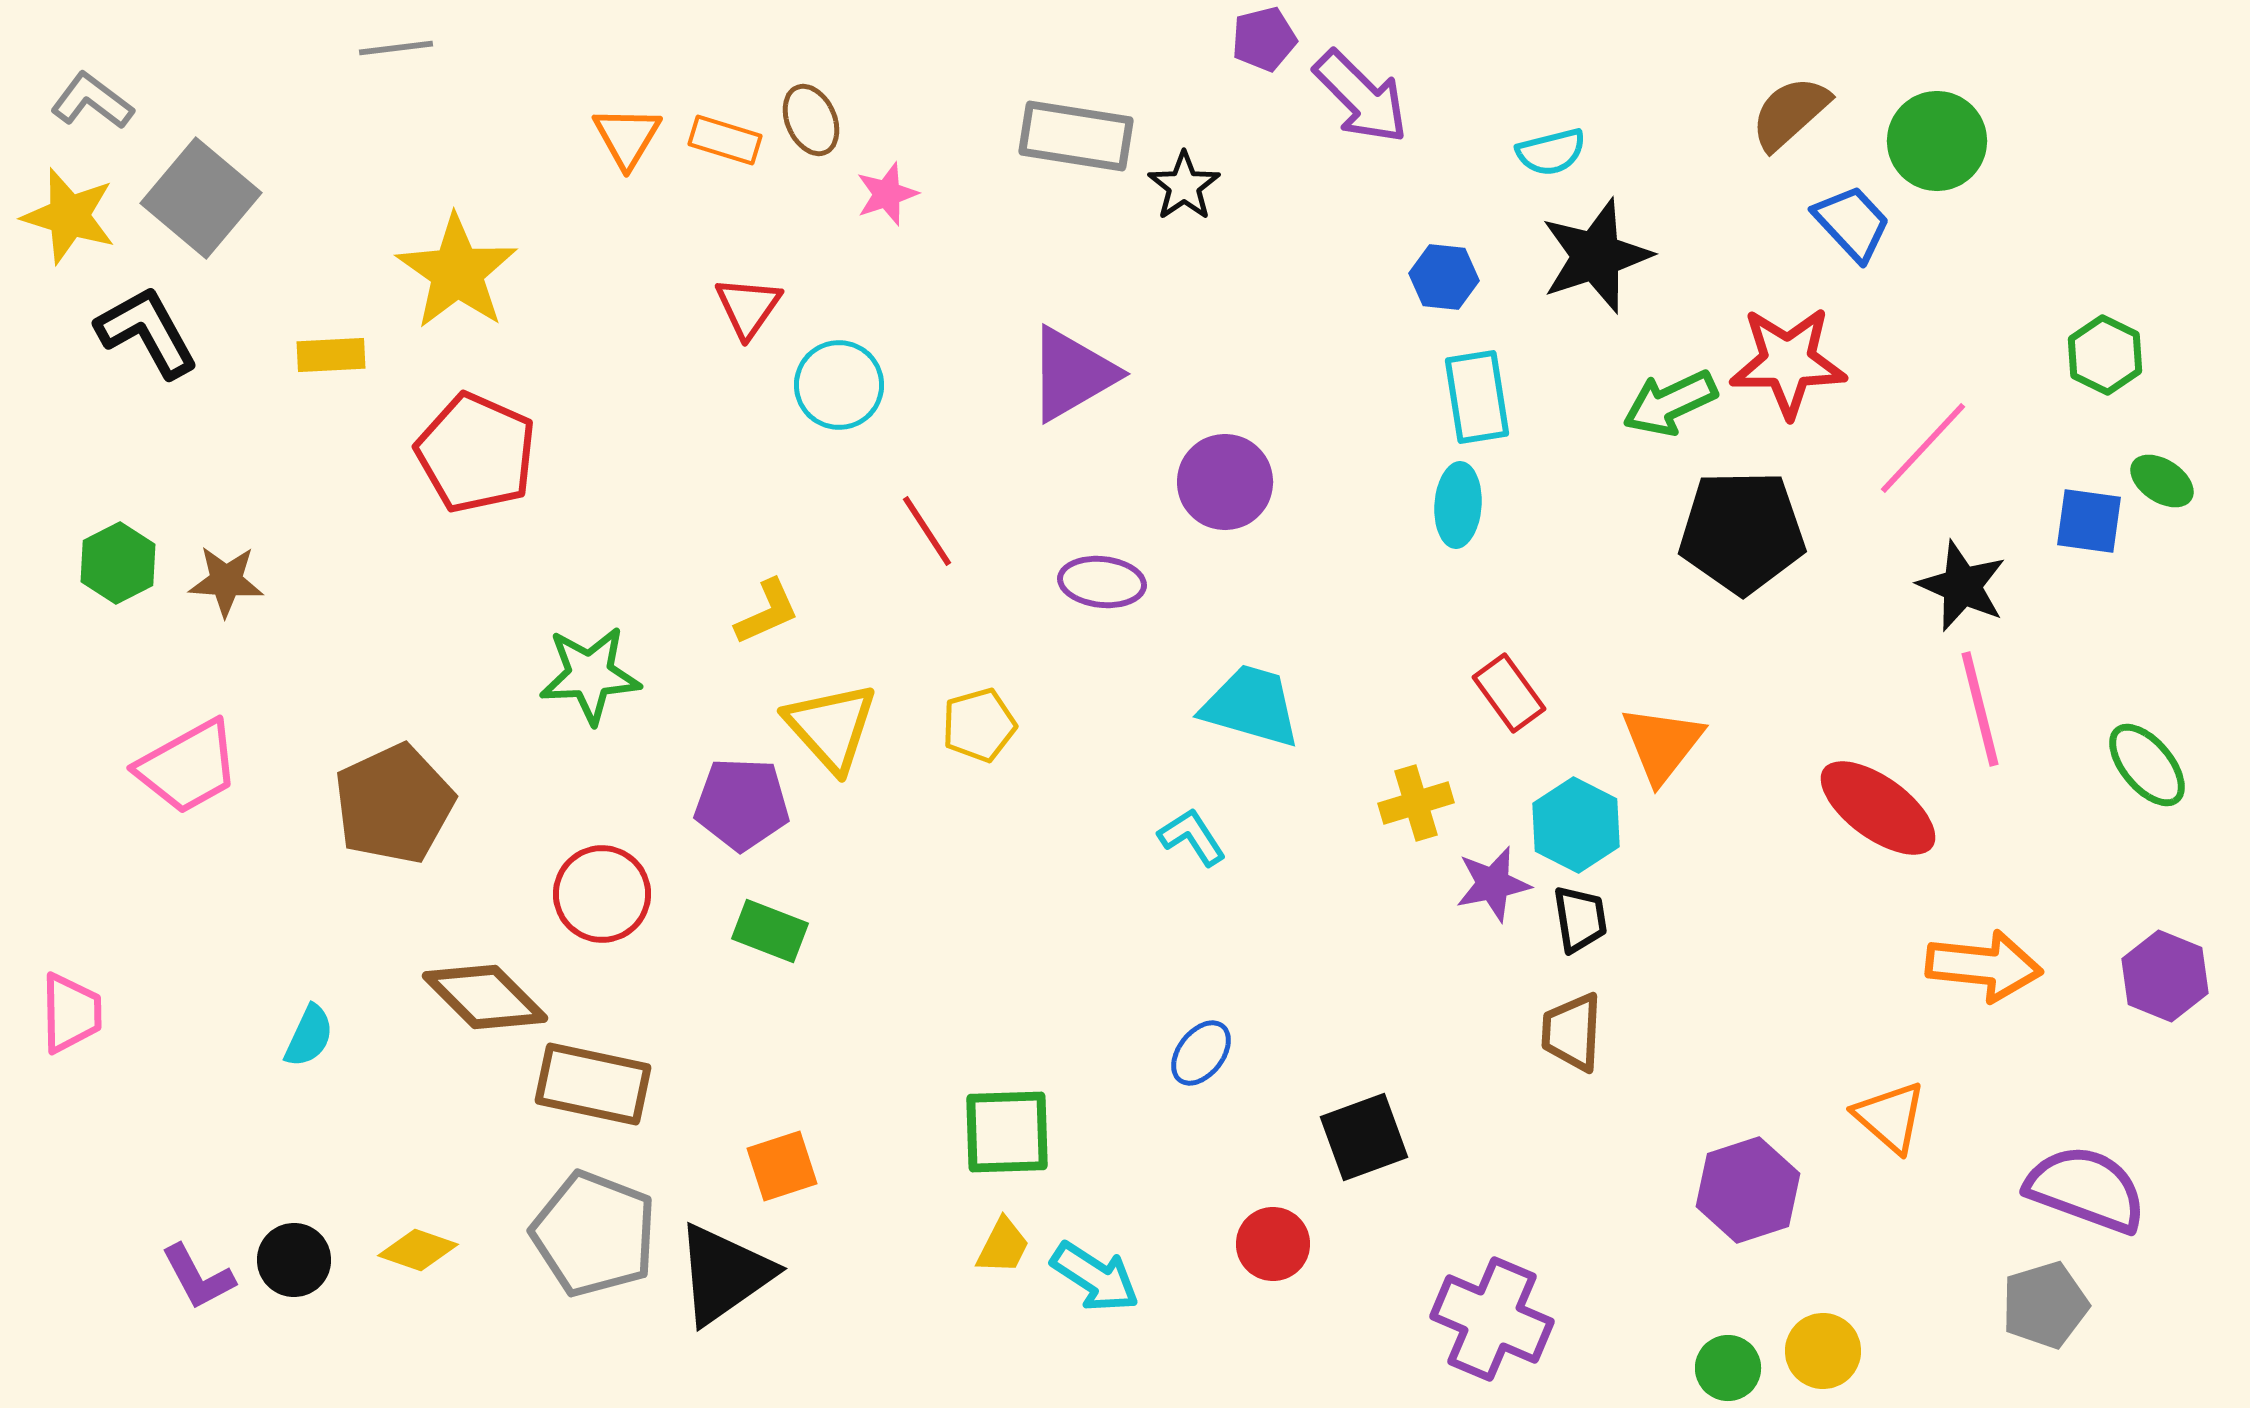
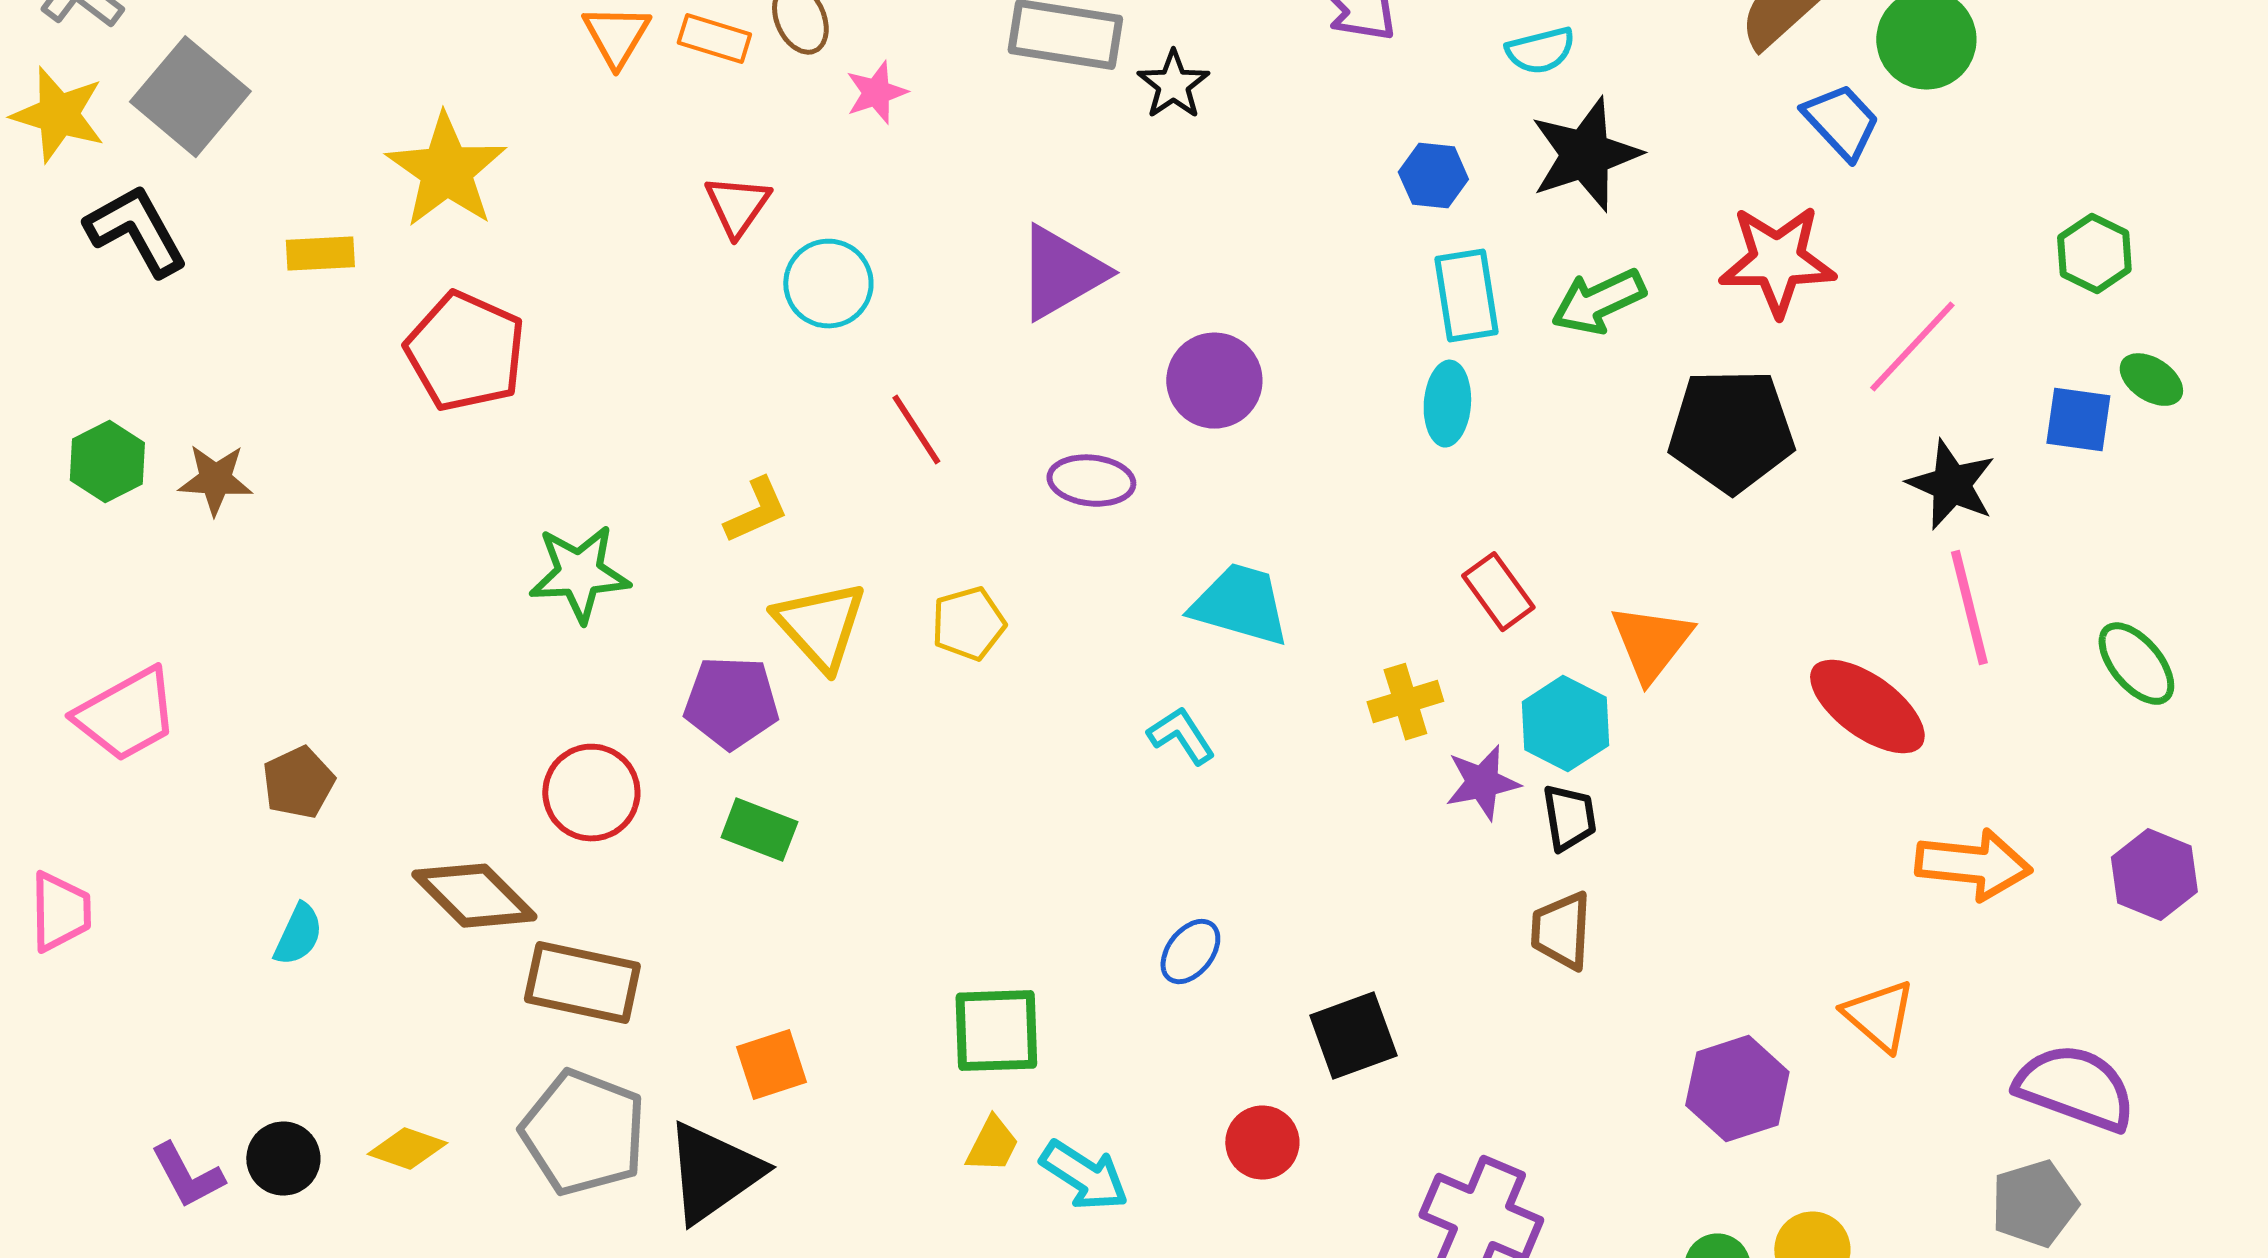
green arrow: (1670, 403) -> (1598, 302), moved
pink trapezoid: (188, 767) -> (126, 715), moved
brown pentagon: (394, 804) -> (298, 783), moved, size x0.6

